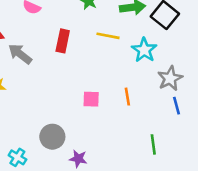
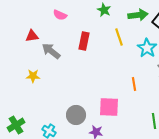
yellow line: (108, 36) -> (119, 37), turned 60
pink square: (91, 99) -> (109, 107), moved, size x1.5

